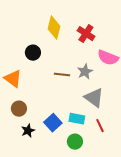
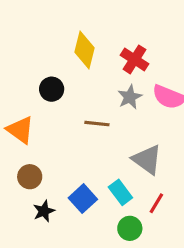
gray star: (85, 72) -> (130, 97), moved
cyan rectangle: (77, 119) -> (120, 192), turned 42
red line: (100, 126) -> (156, 203), turned 56
green circle: (75, 142) -> (130, 228), moved

